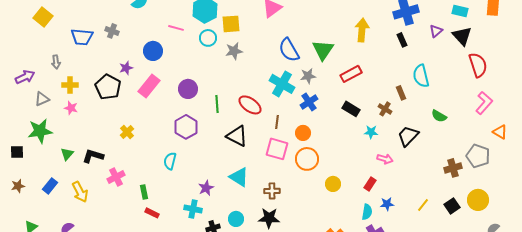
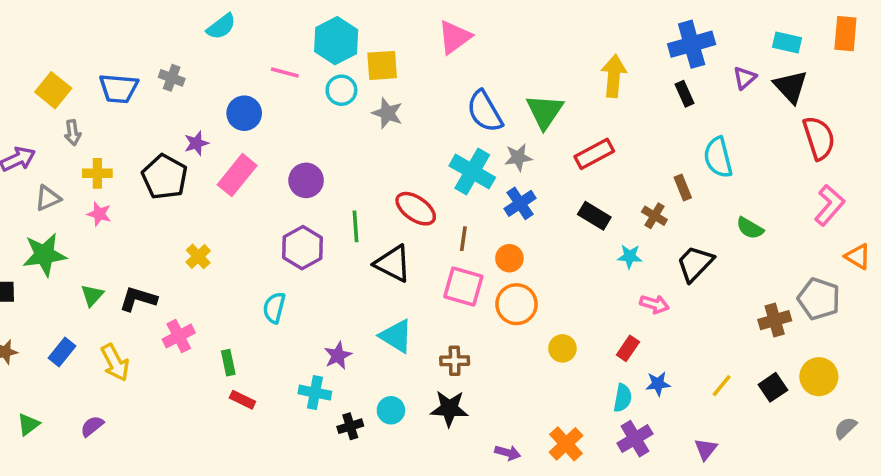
yellow square: (43, 17) -> (53, 90), moved
gray star: (234, 51) -> (387, 113), turned 30
green line: (217, 104) -> (356, 226), moved

